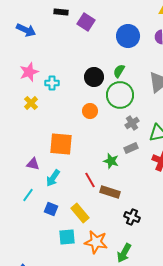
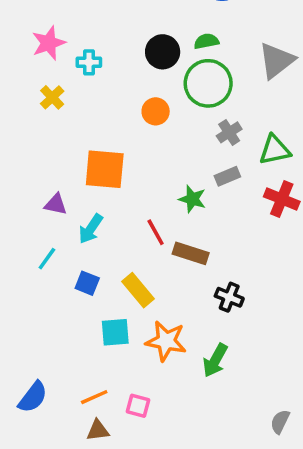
green semicircle: (119, 71) -> (206, 41), turned 48

